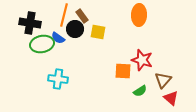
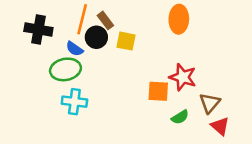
green ellipse: (42, 44) -> (65, 69), moved

